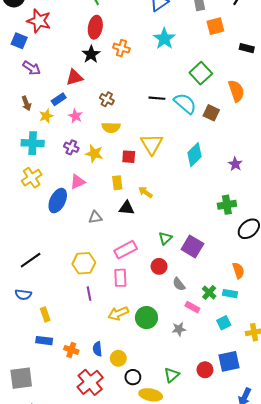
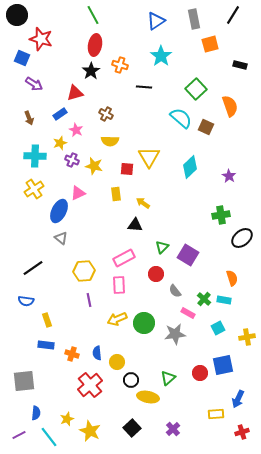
black line: (157, 98) -> (144, 87), moved
yellow star: (46, 116) -> (60, 143), moved
black triangle: (127, 208) -> (135, 225), moved
gray triangle: (95, 217) -> (61, 238), moved, turned 48
gray star: (179, 329) -> (175, 334), size x1.5

